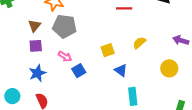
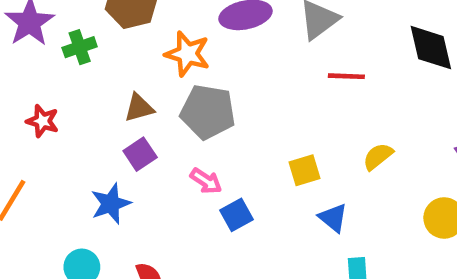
brown triangle: (34, 26) -> (139, 108), turned 32
purple square: (36, 46) -> (140, 154), turned -32
blue star: (37, 73) -> (111, 204), moved

